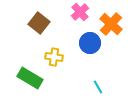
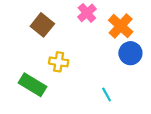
blue circle: (90, 43) -> (130, 53), moved

